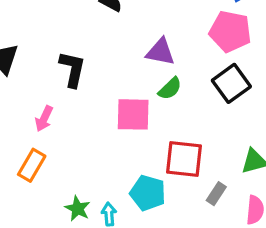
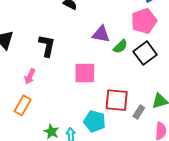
pink pentagon: (230, 31) -> (144, 21), turned -30
green semicircle: (170, 89) -> (120, 46), moved
gray rectangle: (216, 194) -> (139, 112), moved

